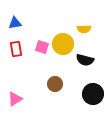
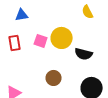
blue triangle: (15, 23) -> (22, 15), moved
yellow semicircle: (84, 29) -> (88, 12), moved, turned 64

